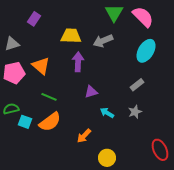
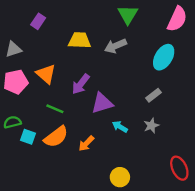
pink semicircle: (143, 17) -> (177, 19), moved, turned 70
purple arrow: (78, 62) -> (81, 84), moved, turned -144
purple triangle: (91, 92) -> (102, 103), size x1.5
orange arrow: (84, 136) -> (86, 143), moved

